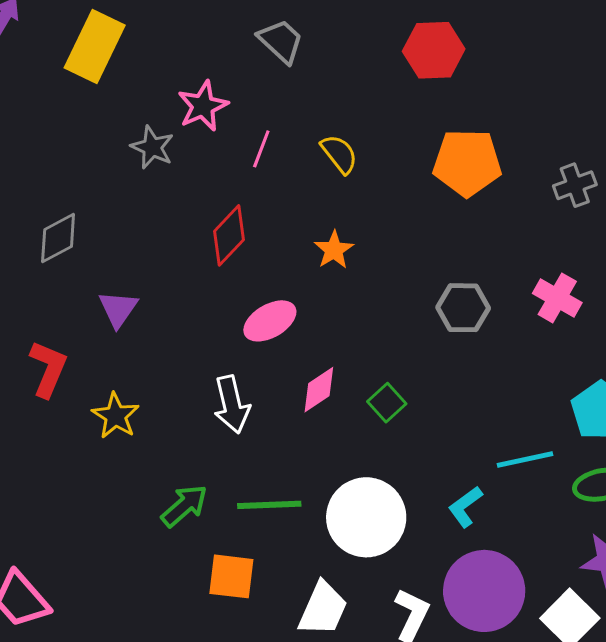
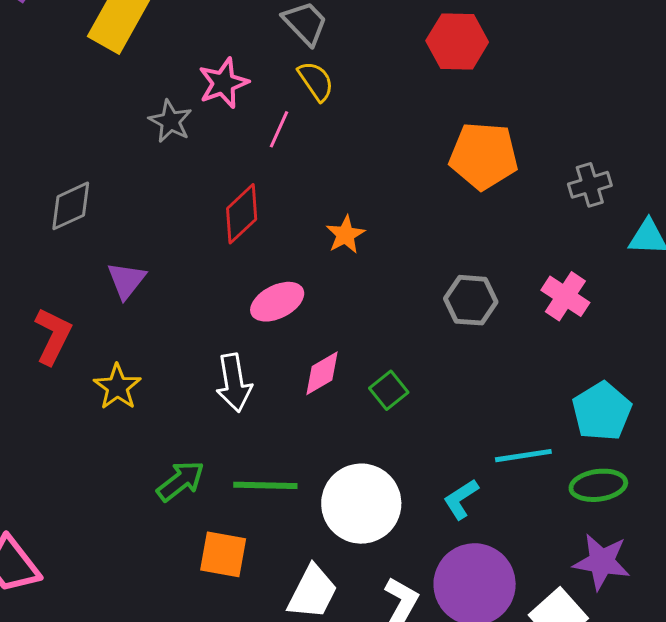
yellow semicircle: (339, 154) -> (316, 81), moved

